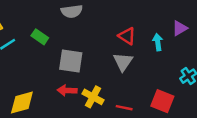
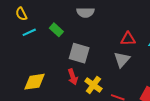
red triangle: (127, 36) -> (128, 39), turned -42
red arrow: (67, 90) -> (73, 77), turned -119

